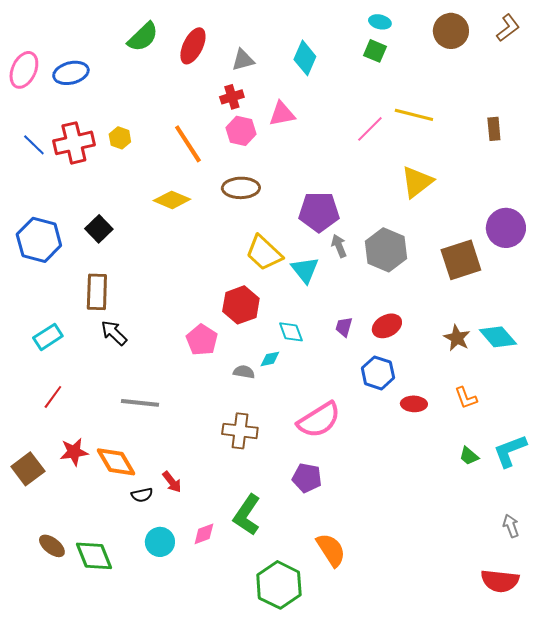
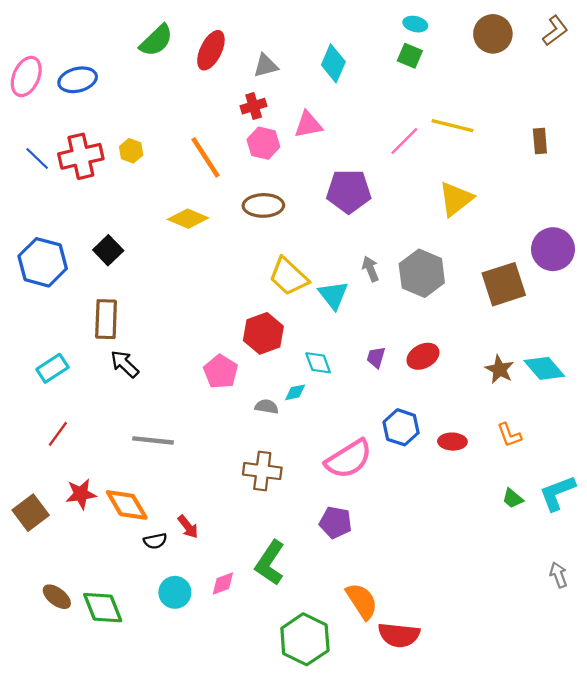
purple pentagon: (319, 212) -> (349, 191), moved
blue hexagon: (378, 373) -> (401, 427), moved
red semicircle: (500, 581) -> (399, 635), moved

